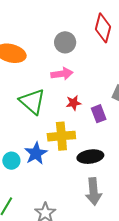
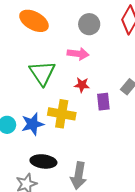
black ellipse: (90, 157) -> (43, 161), moved

